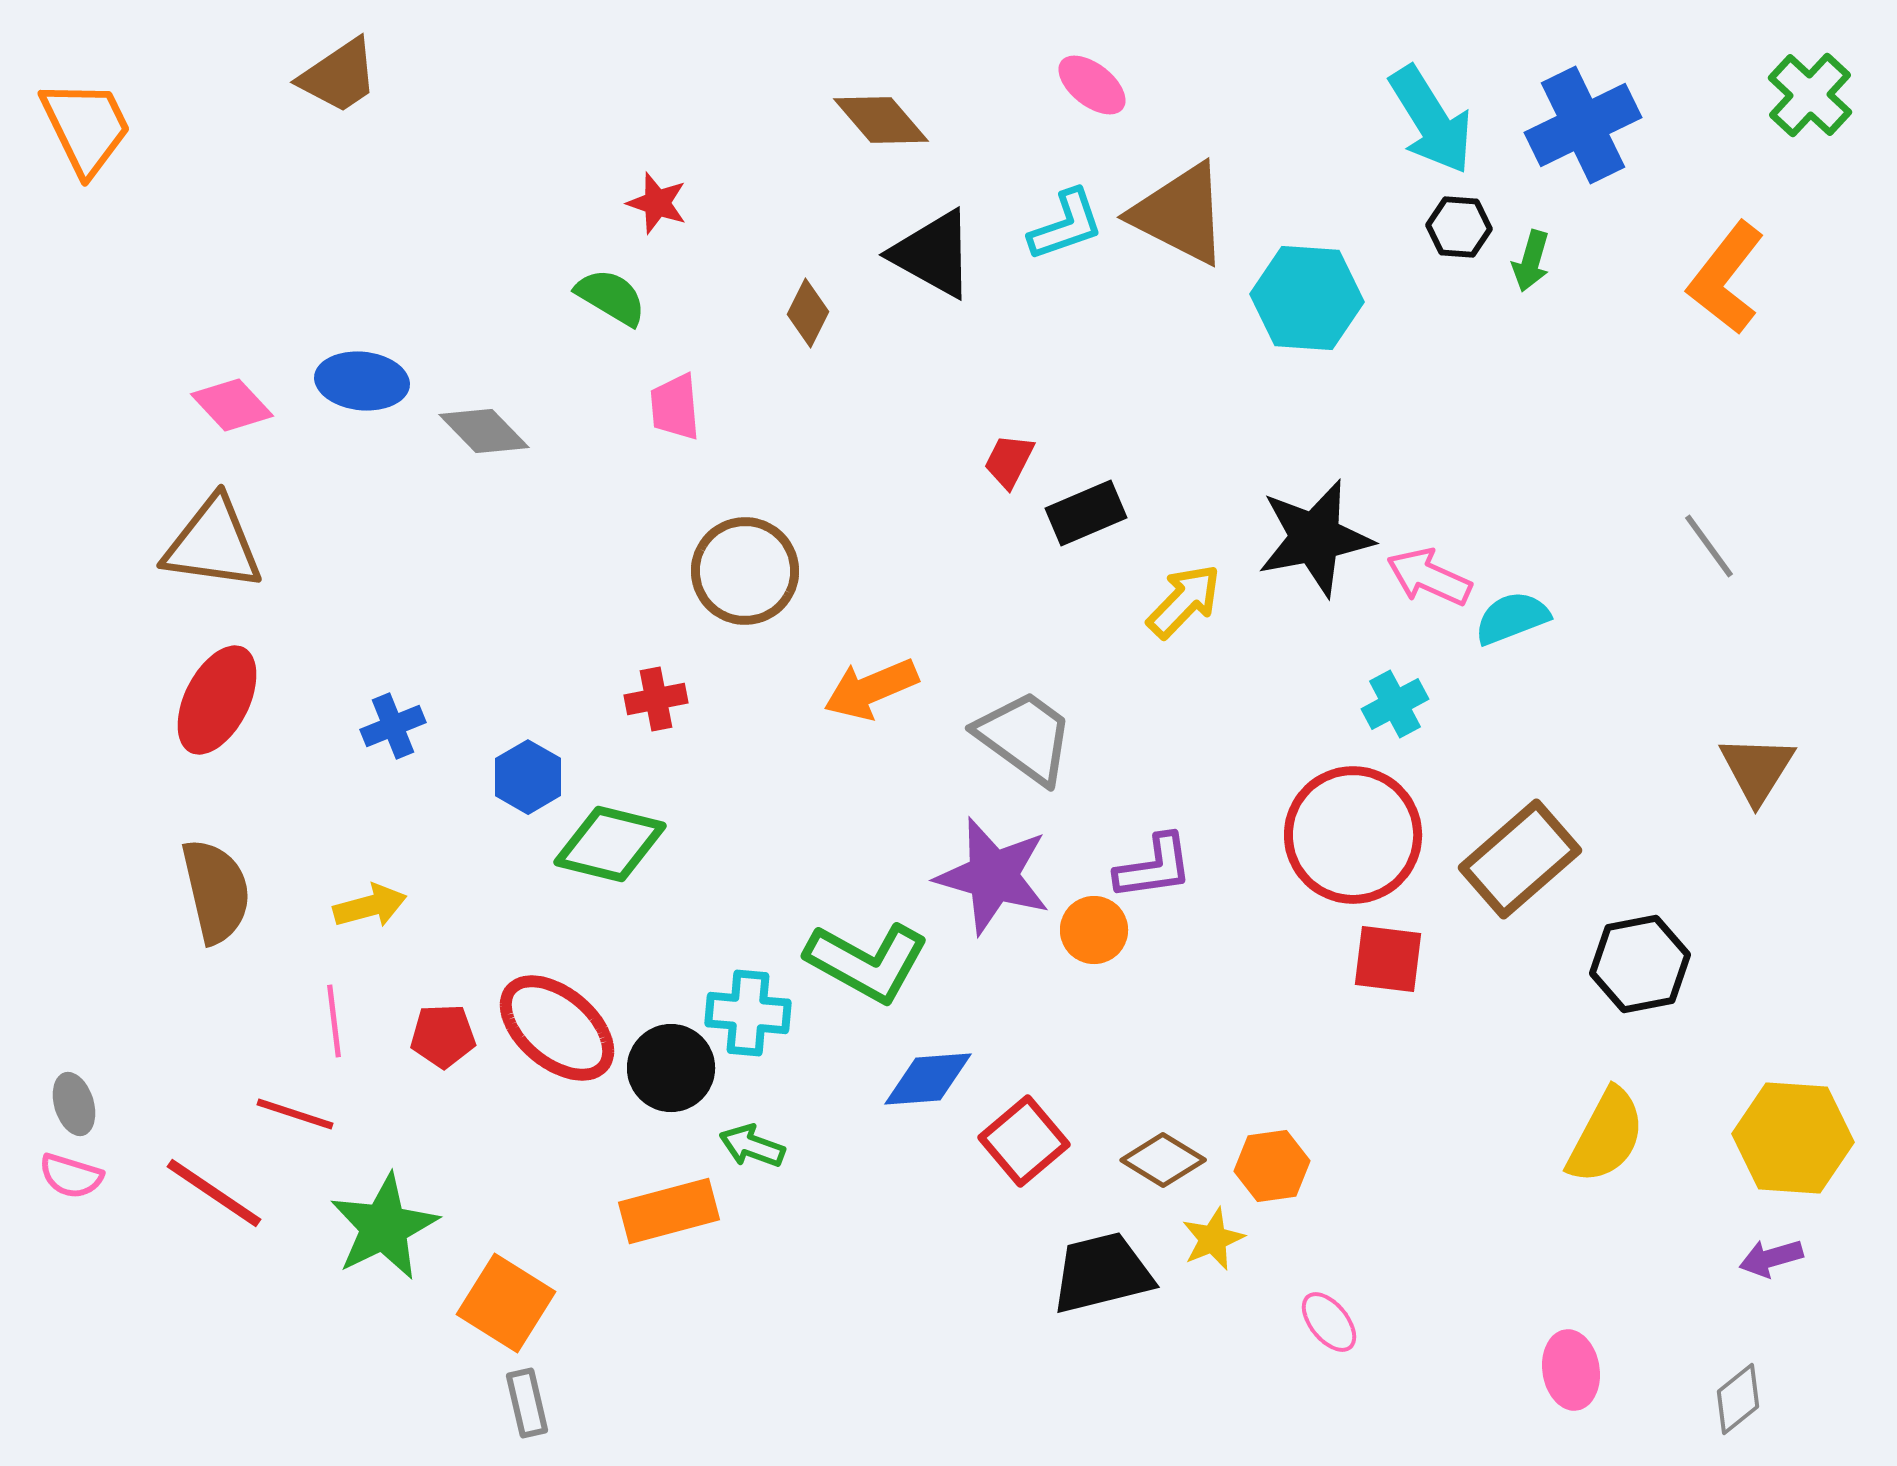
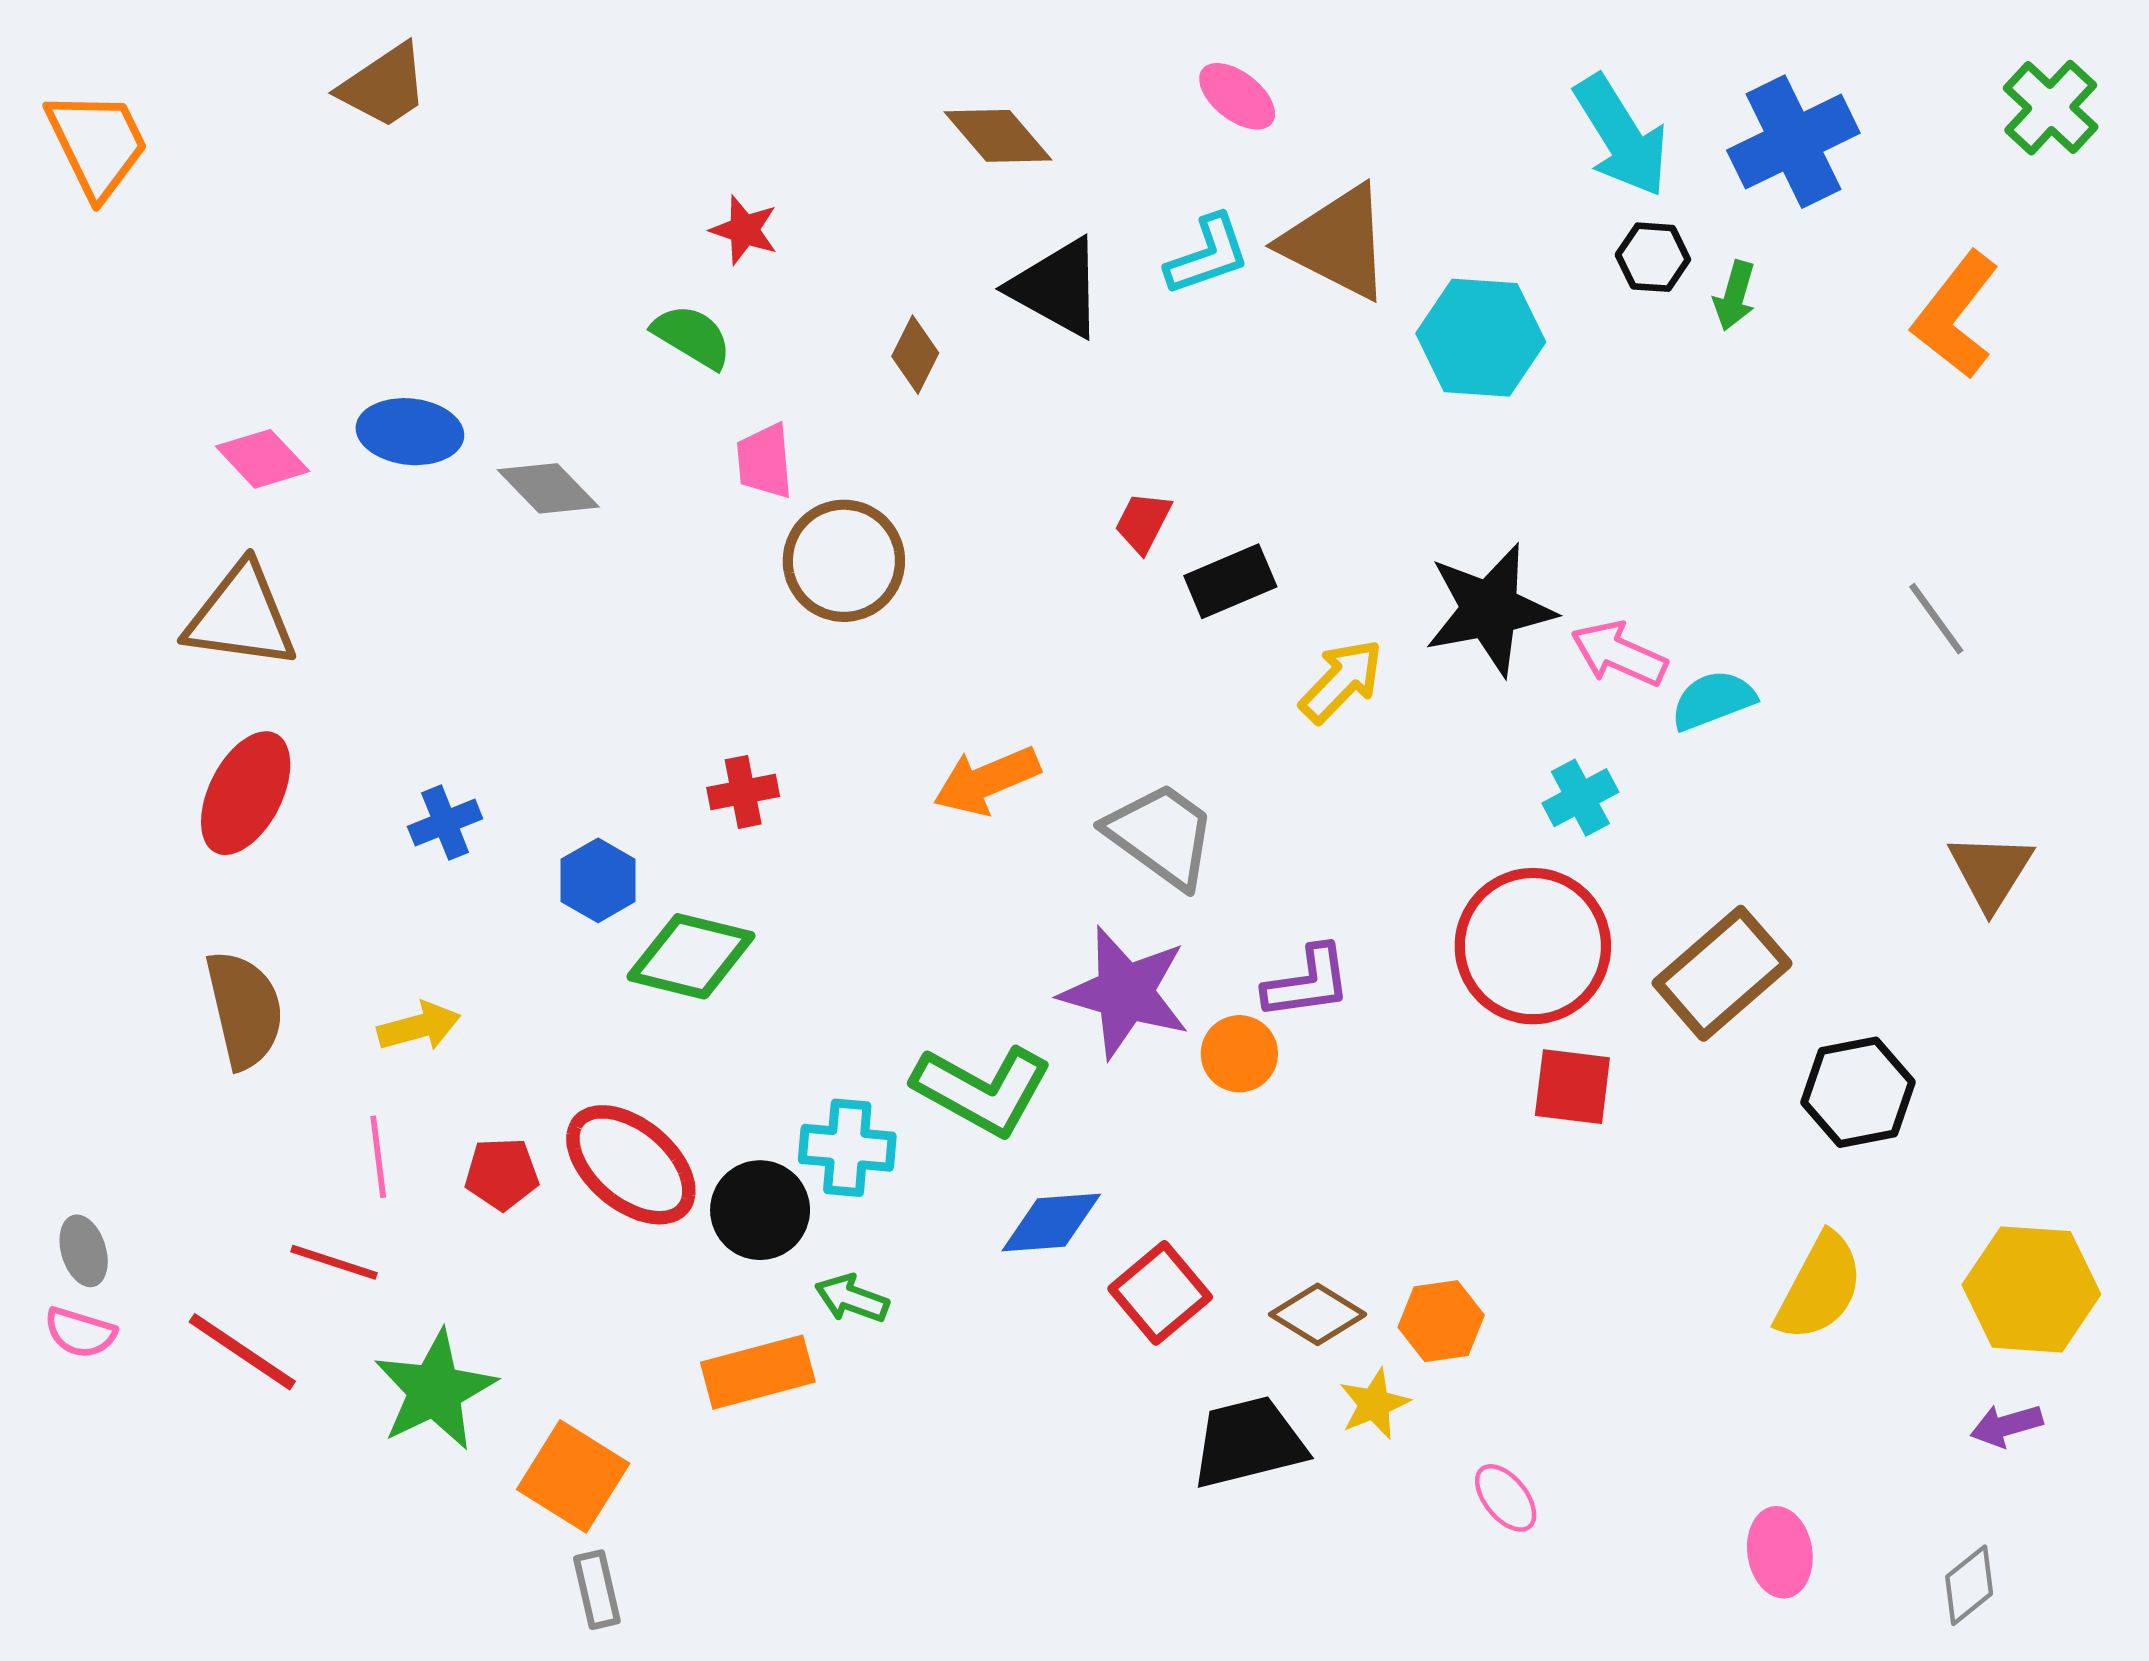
brown circle: (745, 571) -> (844, 561), moved

